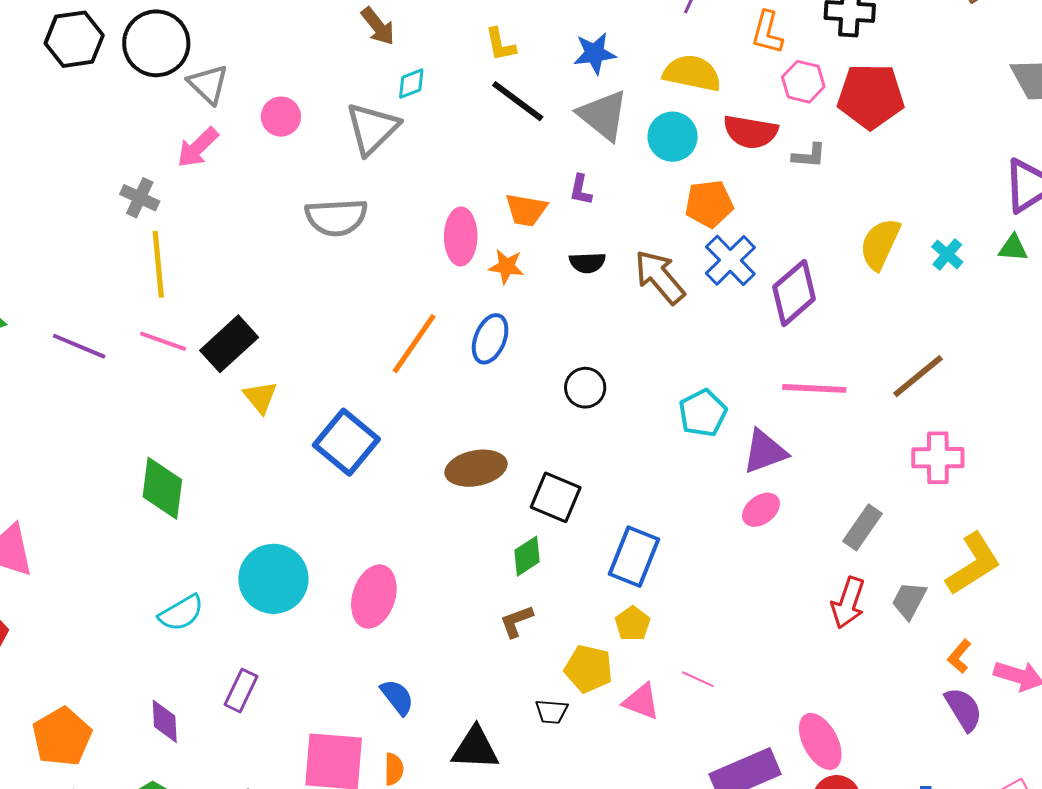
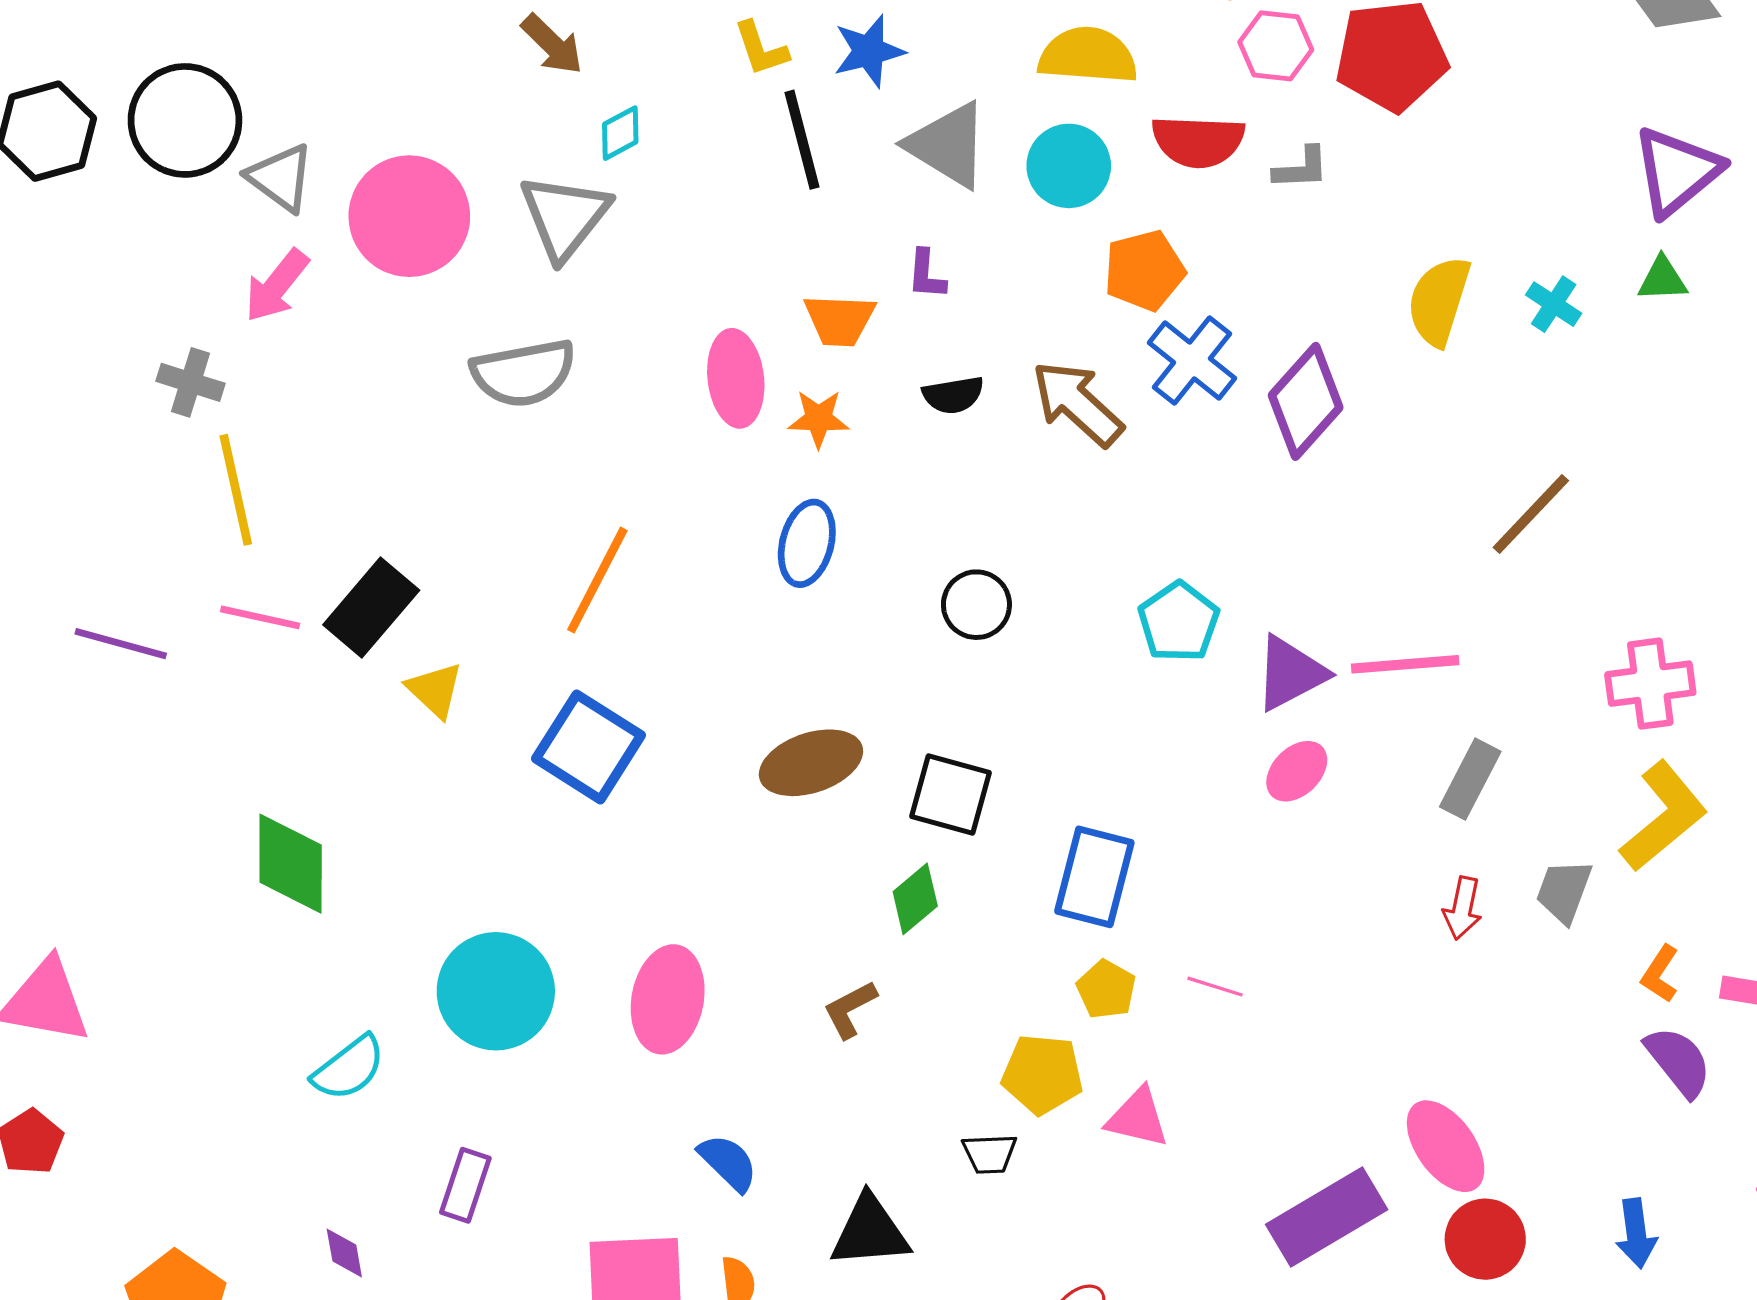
blue star: (595, 53) -> (869, 51), moved
black line: (518, 101) -> (802, 140), turned 46
pink circle: (281, 117) -> (409, 216), size x1.8
orange line: (414, 344) -> (597, 580), moved
pink line: (814, 388) -> (1405, 664), moved
pink cross: (938, 458) -> (1650, 684), moved
red arrow: (848, 603) -> (1462, 908), size x0.7
brown L-shape: (516, 621) -> (850, 1009), moved
pink line: (698, 679) -> (1215, 987), moved
purple diamond: (165, 721) -> (344, 1253), size x0.7

